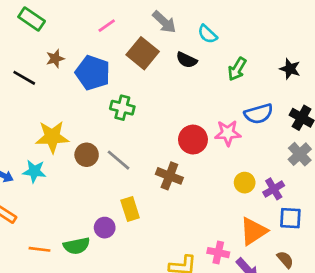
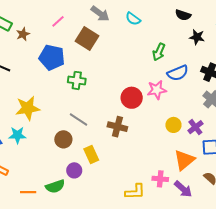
brown star: (55, 59) -> (23, 34), moved
black semicircle: (187, 60) -> (183, 15), moved
green arrow: (237, 69) -> (159, 52), moved
brown circle: (87, 155) -> (63, 139), moved

